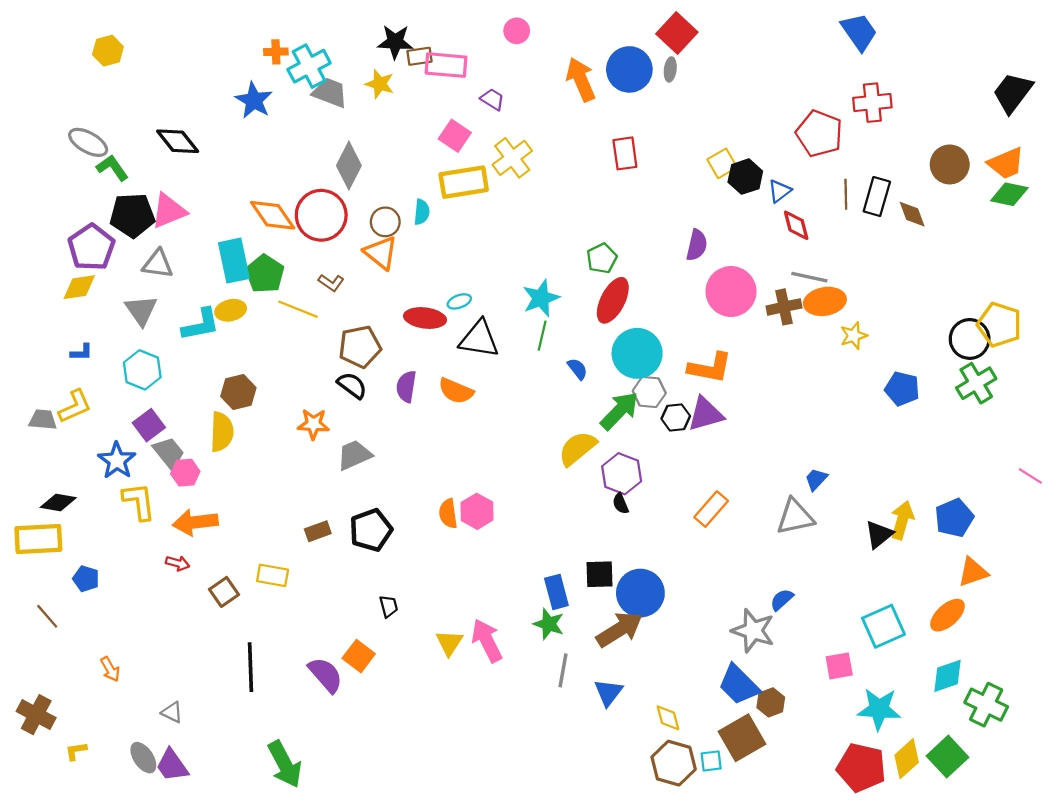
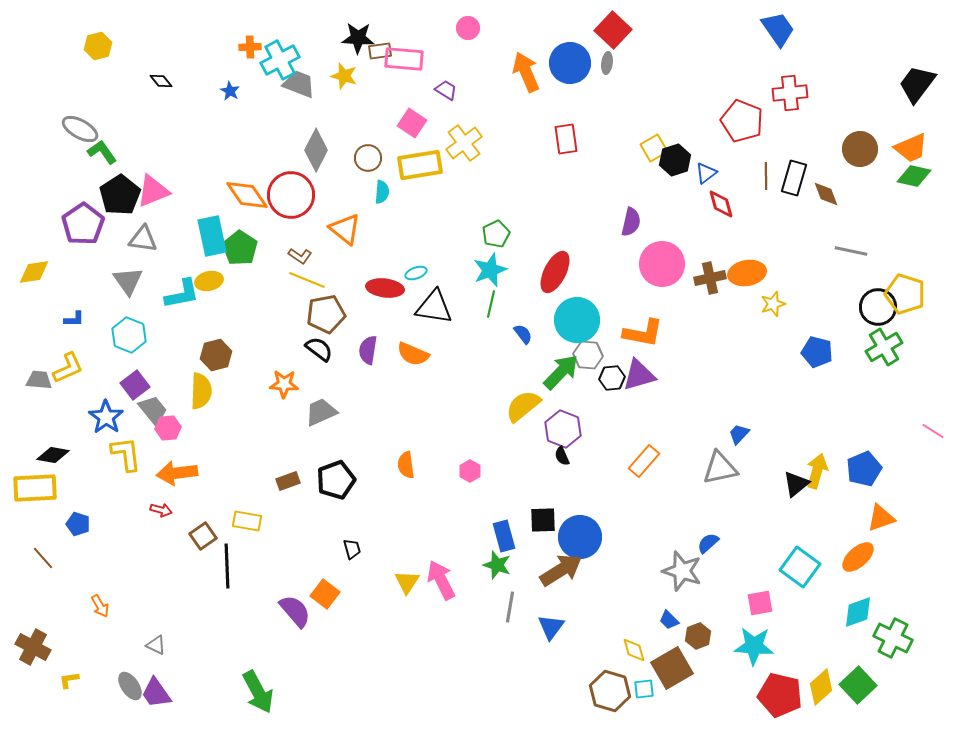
blue star: (254, 100) -> (230, 91), size x0.6
black diamond: (178, 141) -> (161, 81), moved, size x0.6
black pentagon: (132, 215) -> (120, 195), turned -30
brown circle: (385, 222) -> (368, 158), moved
green pentagon: (602, 258) -> (496, 234), moved
gray line: (809, 277) -> (851, 251), moved
yellow diamond: (79, 287) -> (34, 272), moved
yellow line: (298, 309) -> (307, 280), moved
pink hexagon: (477, 511) -> (470, 471), moved, size x0.7
cyan square: (883, 626) -> (800, 567), turned -30
black line: (250, 667) -> (227, 566), moved
blue trapezoid: (739, 685) -> (669, 620), size x0.5
cyan star: (879, 709) -> (754, 646), moved
yellow diamond: (668, 718) -> (634, 650), moved

